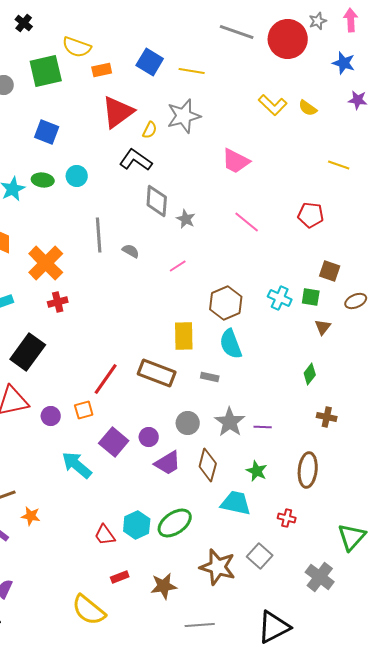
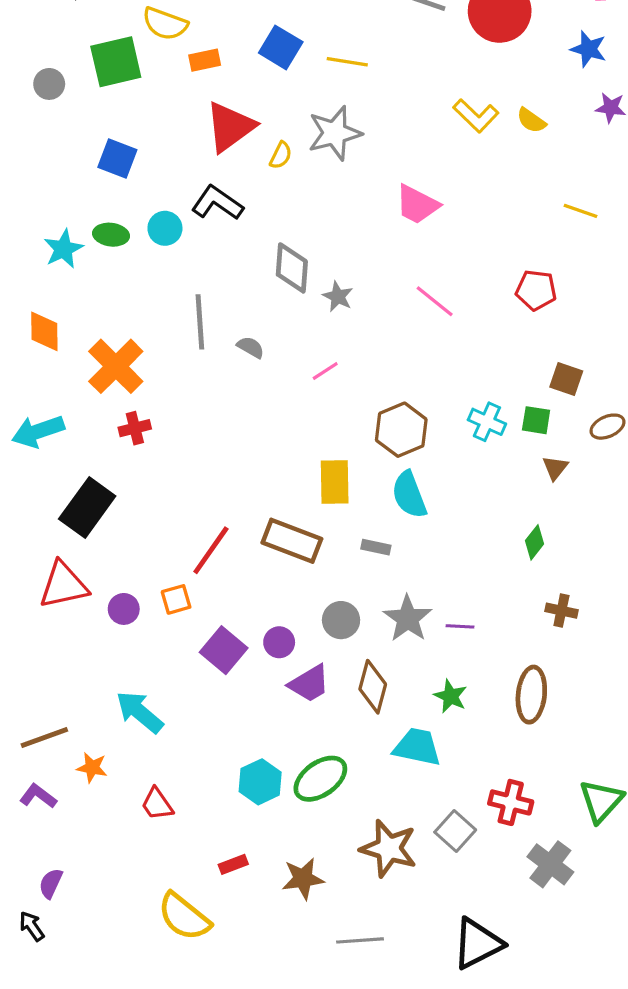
black L-shape: (136, 160) -> (217, 203), moved
cyan arrow: (77, 465) -> (140, 712), moved
red cross: (287, 518) -> (511, 802), moved, size x1.5
red trapezoid: (105, 535) -> (157, 804), moved

